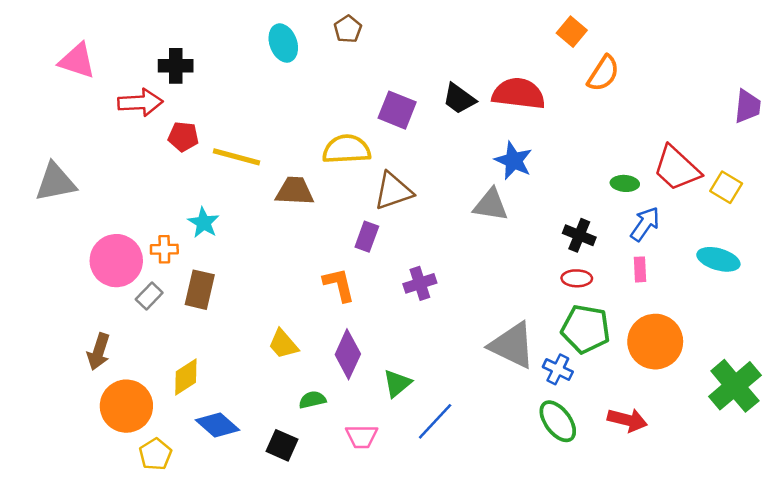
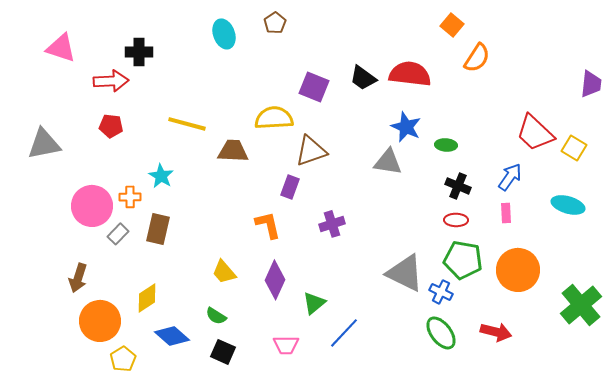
red pentagon: (183, 137) -> (111, 126), moved
green ellipse: (625, 183) -> (446, 145), moved
green semicircle: (312, 400) -> (216, 316), moved, turned -135

